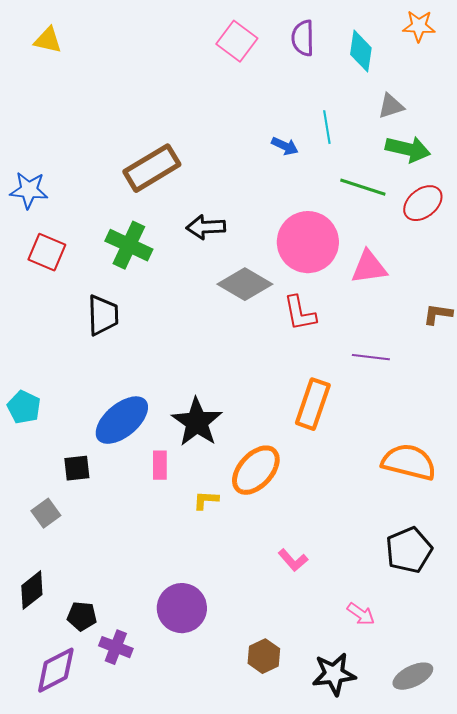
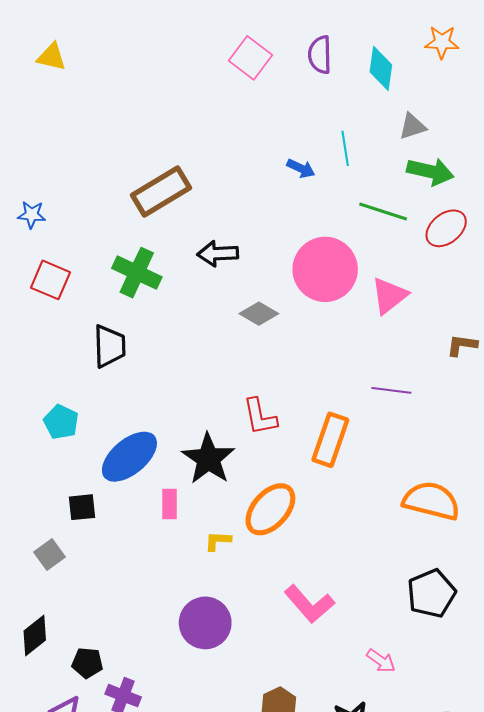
blue star: (29, 190) -> (32, 215), size x0.7
pink triangle: (369, 267) -> (389, 296), turned -30
gray diamond: (245, 284) -> (259, 314), size x0.7
red L-shape: (300, 313) -> (260, 417), moved
cyan pentagon: (24, 407) -> (61, 422), moved
pink L-shape: (293, 560) -> (309, 604), size x1.6
purple circle: (182, 608) -> (205, 623), moved

